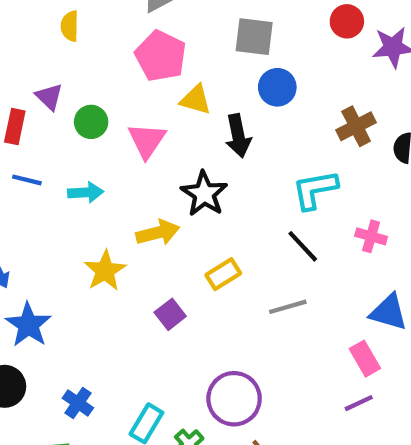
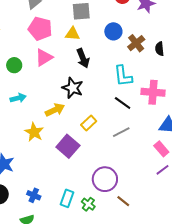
blue circle: (277, 87) -> (113, 31), moved
yellow triangle: (196, 100) -> (73, 34), moved
pink triangle: (147, 140) -> (44, 57), moved, turned 36
cyan L-shape: (315, 190) -> (123, 76), turned -75
pink cross: (371, 236) -> (153, 92), size x1.6
purple square: (170, 314) -> (68, 146), size x1.6

